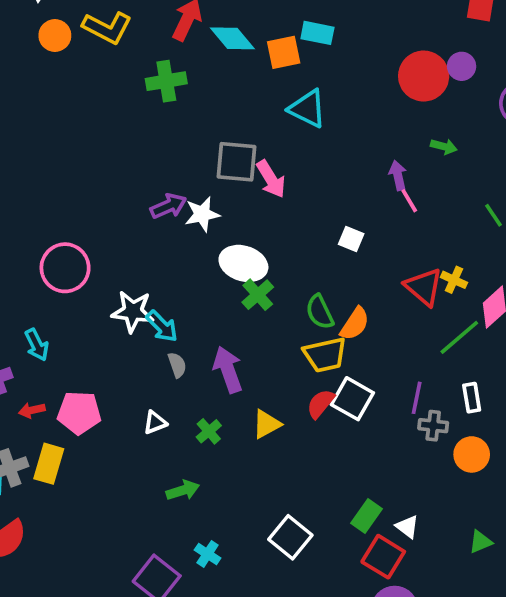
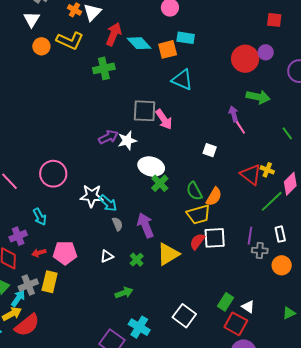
green arrow: (444, 147) -> (258, 97), size x1.6
white square: (352, 399) -> (215, 238), turned -30
yellow triangle: (267, 424) -> (168, 254), size x1.4
cyan cross: (208, 554) -> (139, 327), size x1.5

